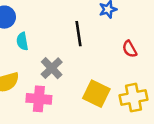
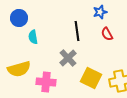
red semicircle: (130, 49) -> (107, 34), moved
gray cross: (52, 68) -> (68, 58), moved

